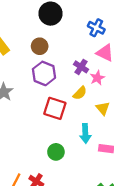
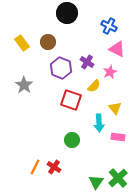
brown circle: (40, 46) -> (48, 42), moved
purple cross: (81, 67) -> (87, 62), moved
yellow triangle: (103, 108) -> (115, 108), moved

